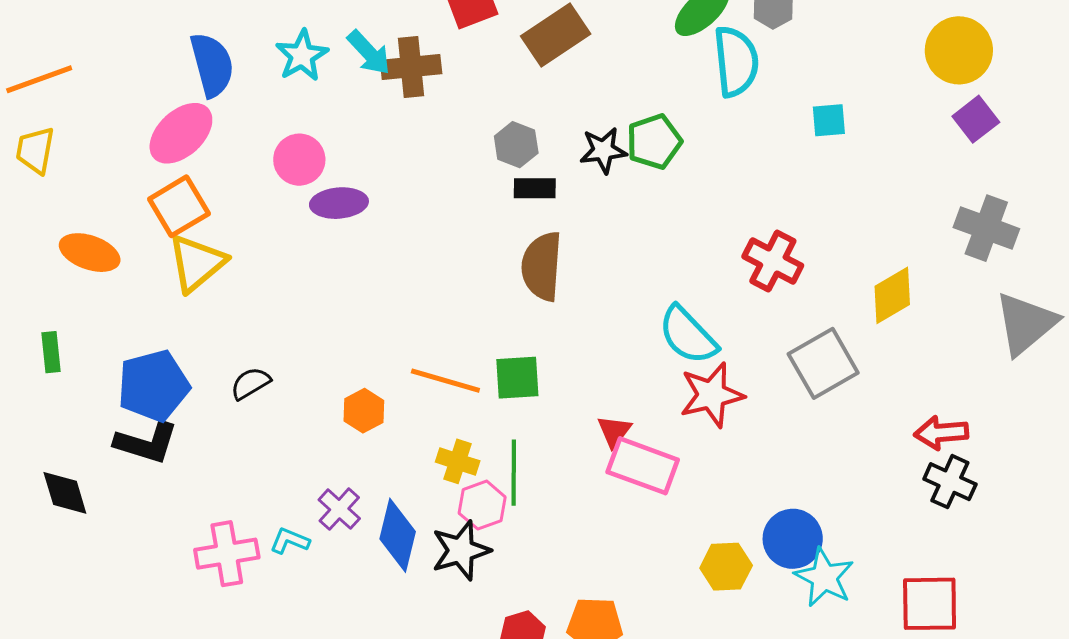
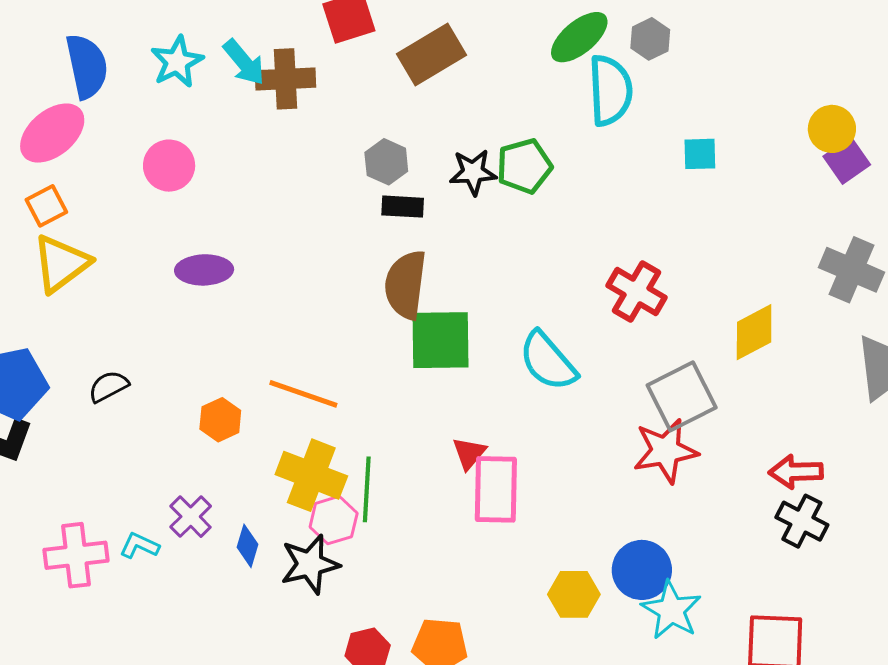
yellow circle: (959, 50) -> (832, 129), moved, size x0.7
purple ellipse: (339, 203) -> (204, 270), moved
orange square: (179, 206) -> (46, 206), size x0.7
green square: (517, 378) -> (441, 340), moved, size x1.4
red star: (712, 395) -> (665, 451), moved
yellow cross: (458, 461) -> (311, 475), size x1.6
pink rectangle: (643, 466) -> (496, 489), turned 68
blue diamond: (398, 535) -> (247, 546), size x0.6

